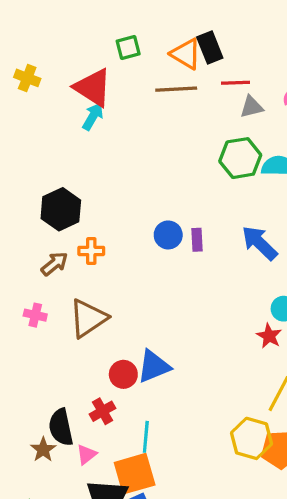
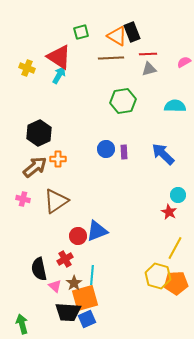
yellow cross: (27, 78) -> (27, 68), moved
gray triangle: (252, 107) -> (149, 69), moved
green hexagon: (240, 158) -> (123, 101), moved
brown arrow: (54, 264) -> (35, 167), size x1.4
brown star: (43, 450) -> (74, 283), moved
pink triangle: (86, 454) -> (55, 286), turned -40

